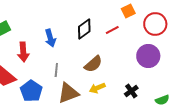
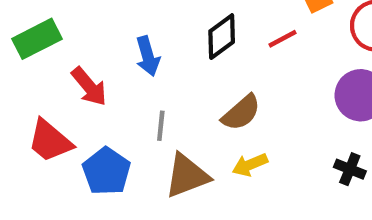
red arrow: (23, 52) -> (89, 87), turned -36
black cross: (131, 91) -> (350, 169), moved, turned -32

